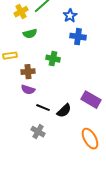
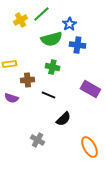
green semicircle: (30, 34) -> (51, 39), moved, size x1.5
purple semicircle: (28, 90) -> (11, 98), moved
purple rectangle: (91, 100) -> (90, 89), moved
black line: (43, 108) -> (48, 95), moved

